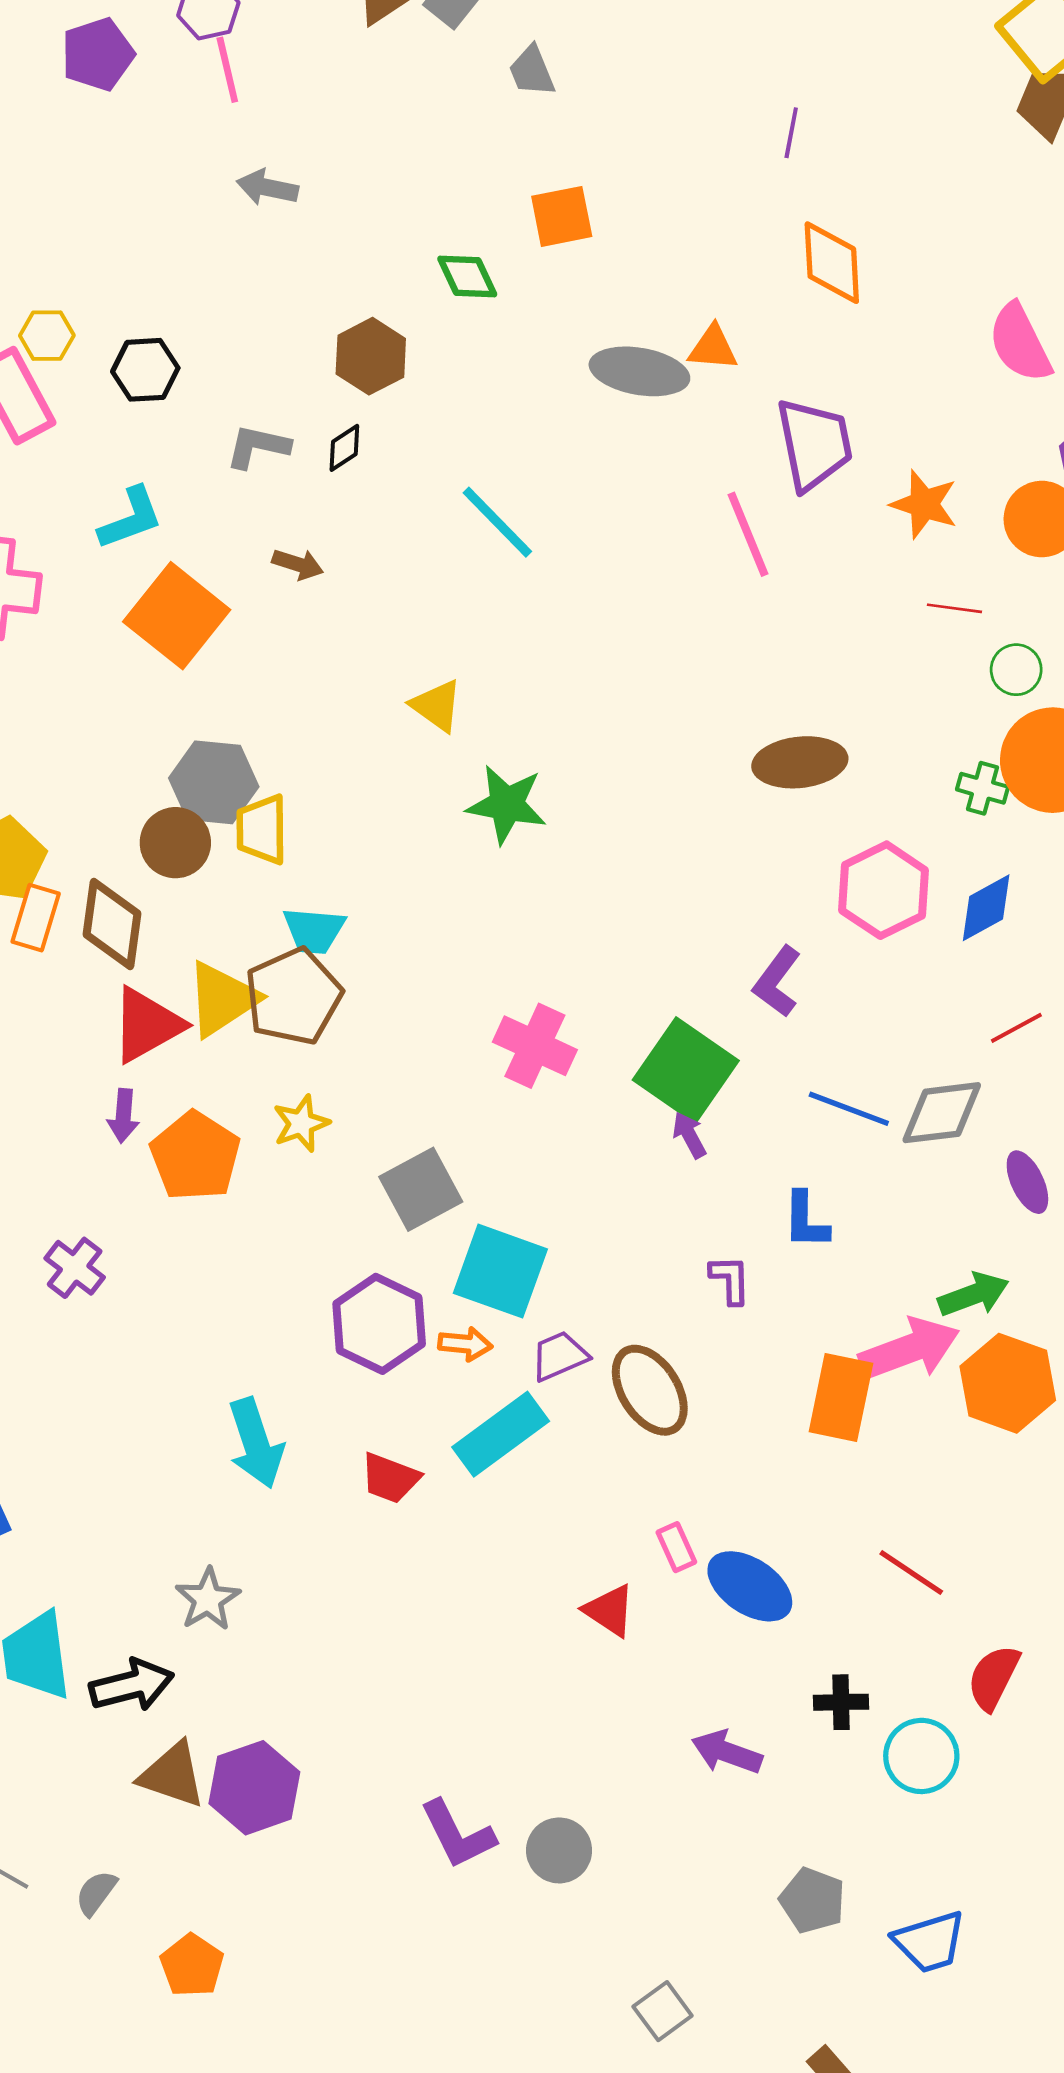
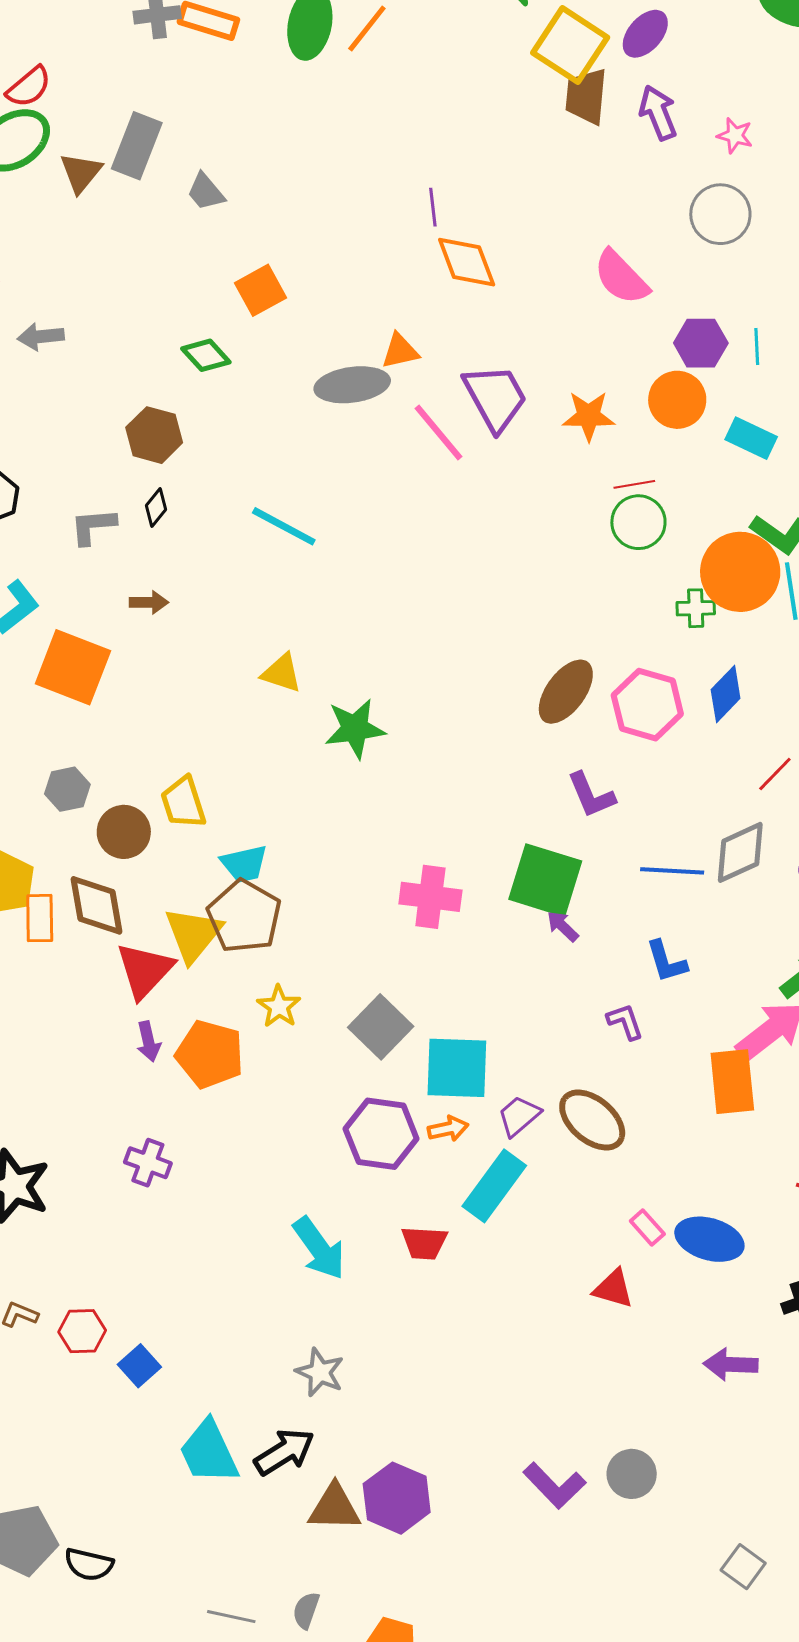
purple line: (791, 133) -> (433, 207), moved
pink line: (748, 534) -> (438, 432), moved
green circle: (1016, 670) -> (638, 522), moved, size x1.4
brown ellipse: (800, 762) -> (566, 692), moved, turned -30
gray hexagon: (214, 782) -> (67, 789), moved, size x0.7
purple L-shape: (777, 982) -> (591, 795), turned -42

